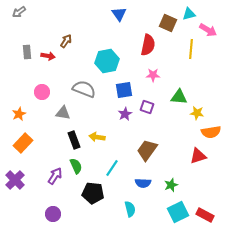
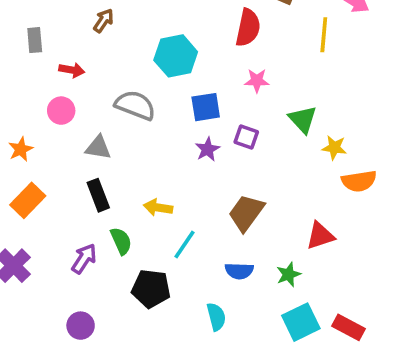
red arrow: (48, 56) -> (72, 70), moved
green triangle: (179, 97) -> (303, 119), turned 42
yellow arrow: (97, 137) -> (158, 207), moved
black rectangle: (74, 140) -> (98, 195), moved
red triangle: (198, 156) -> (320, 236), moved

